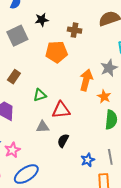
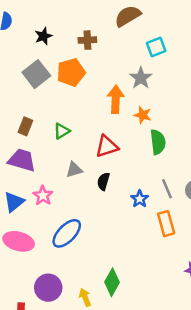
gray square: (17, 36) -> (36, 74), moved
brown rectangle: (14, 77) -> (25, 126), moved
red triangle: (61, 110) -> (107, 146), moved
pink star: (12, 150) -> (43, 196), moved

